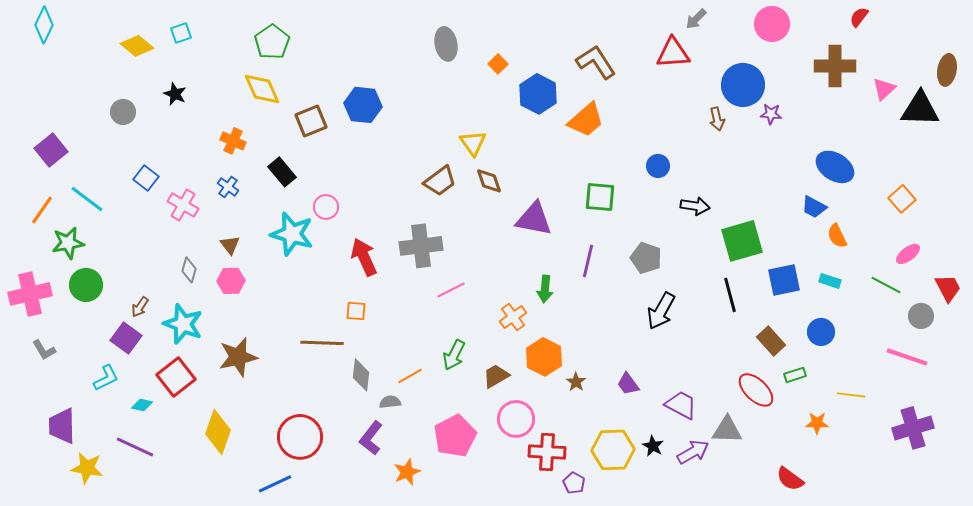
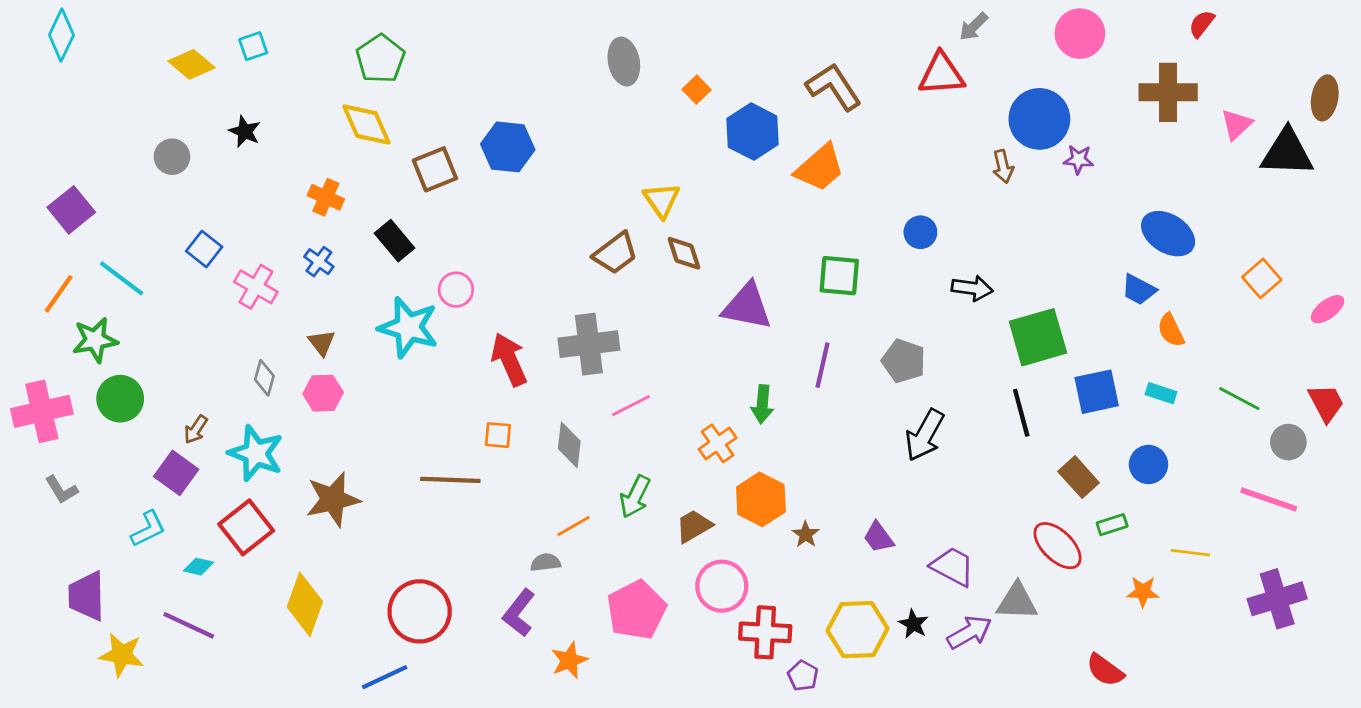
pink ellipse: (908, 254) -> (1328, 309), moved
gray diamond: (361, 375) -> (569, 445), moved

